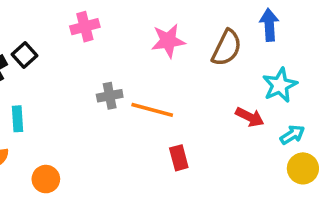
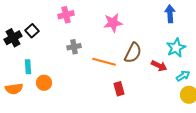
brown semicircle: (227, 48) -> (133, 53), moved
gray cross: (110, 96) -> (74, 47), moved
orange circle: (46, 179) -> (44, 83), moved

